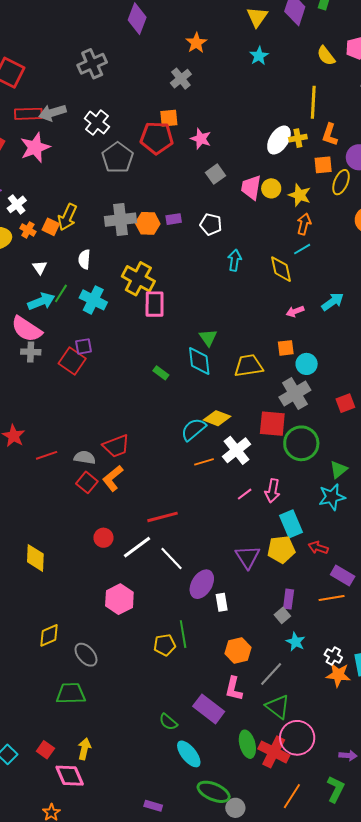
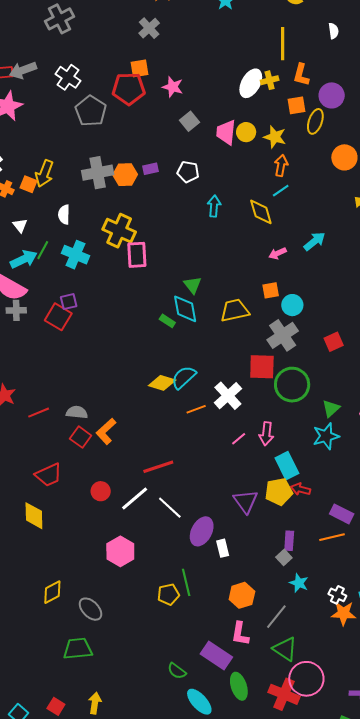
green rectangle: (161, 373) -> (167, 321), moved
yellow diamond: (217, 418) -> (162, 383), moved
red trapezoid: (116, 446) -> (49, 475), moved
red arrow: (318, 548) -> (301, 489), moved
green ellipse: (247, 744) -> (239, 686), moved

